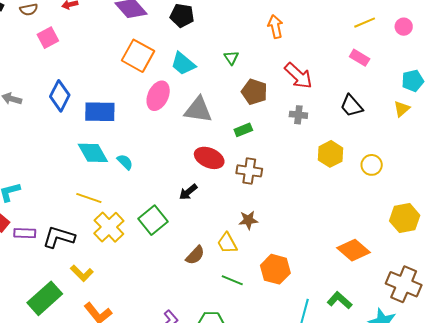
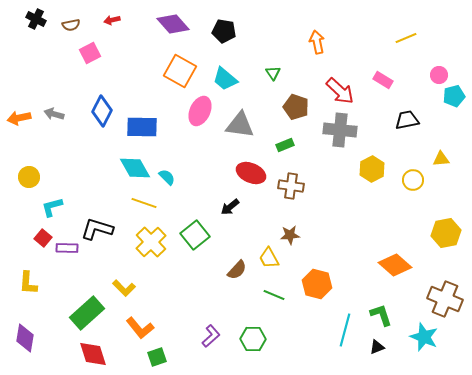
pink circle: (404, 27) -> (439, 75), moved
pink rectangle: (360, 58) -> (383, 80), moved
black trapezoid: (352, 106) -> (407, 120), moved, turned 120
yellow triangle: (402, 109) -> (441, 159), moved, turned 36
gray cross: (298, 115) -> (340, 130), size x1.8
yellow line: (89, 198) -> (144, 203), moved
black L-shape: (59, 237) -> (97, 229), moved
green L-shape: (340, 300) -> (381, 315), turned 30

